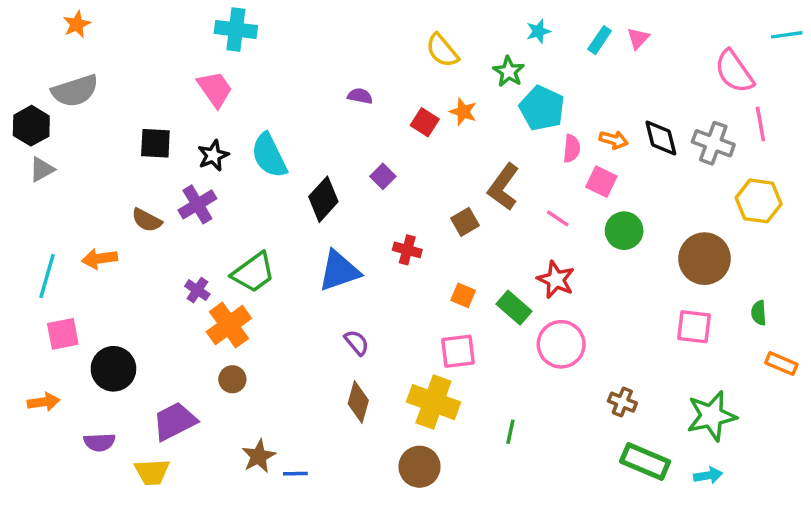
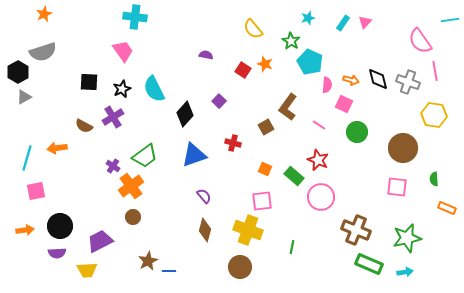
black circle: (113, 369) -> (60, 226), moved
brown cross: (622, 402) -> (356, 230), size x1.8

